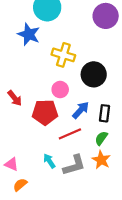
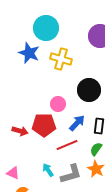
yellow cross: (63, 55) -> (61, 59), moved
red arrow: (15, 98) -> (20, 131), moved, turned -35

